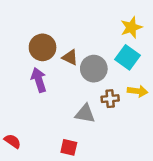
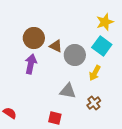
purple arrow: (39, 80) -> (31, 64), turned 30
yellow arrow: (138, 91) -> (95, 73), moved, turned 112
brown cross: (110, 99) -> (94, 103), moved, turned -32

